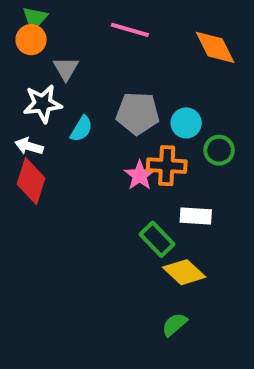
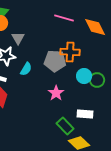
pink line: (130, 30) -> (64, 18), moved
cyan circle: (186, 123) -> (84, 76), moved
orange cross: (167, 166) -> (70, 52), moved

